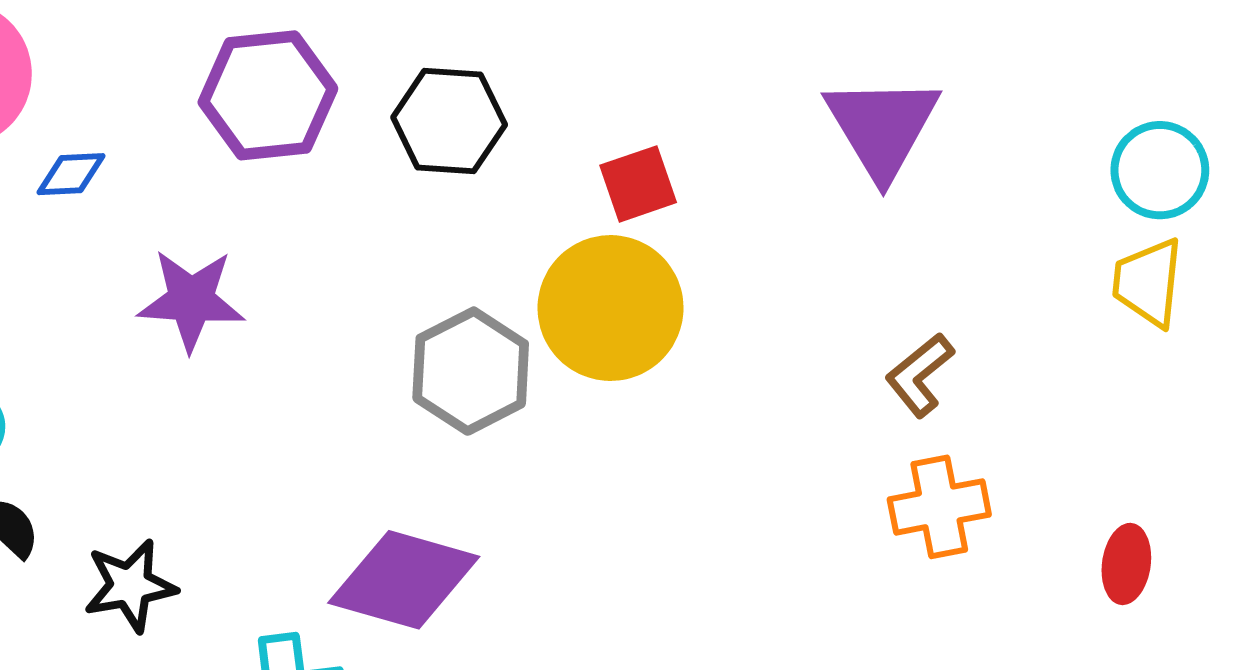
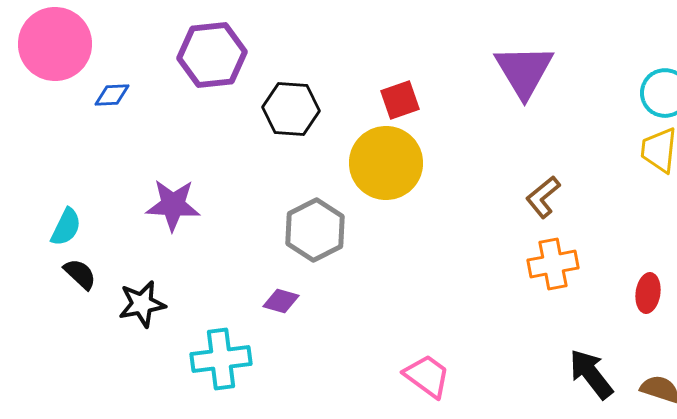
black hexagon: (449, 121) -> (291, 109), moved
purple star: (191, 300) -> (173, 205), moved
gray hexagon: (471, 371) -> (315, 230), moved
purple diamond: (404, 580) -> (281, 301), size x0.5

